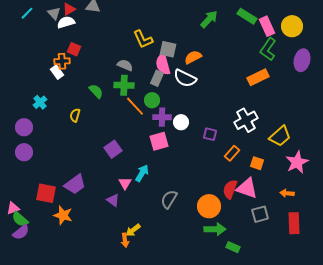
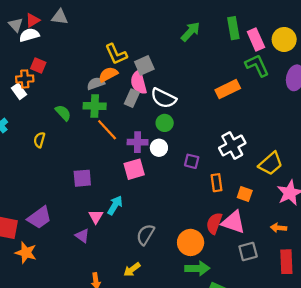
green rectangle: (247, 16) -> (233, 28), turned 48
gray square: (168, 49) -> (144, 65), turned -36
green L-shape: (268, 49) -> (257, 65), turned 120
orange semicircle: (193, 57) -> (108, 74), moved
gray semicircle: (125, 65) -> (96, 83), turned -42
orange rectangle: (258, 77) -> (228, 89), moved
green circle: (152, 100) -> (165, 123), moved
purple square: (113, 149) -> (82, 178), turned 30
orange rectangle: (232, 153) -> (216, 183), turned -49
yellow arrow: (133, 230) -> (132, 270), moved

